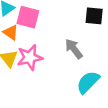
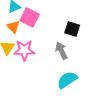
black square: (94, 16) -> (72, 29), moved

